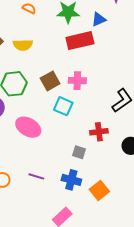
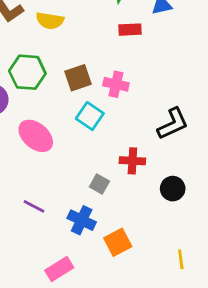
red rectangle: (80, 41) -> (130, 30), size x0.6

